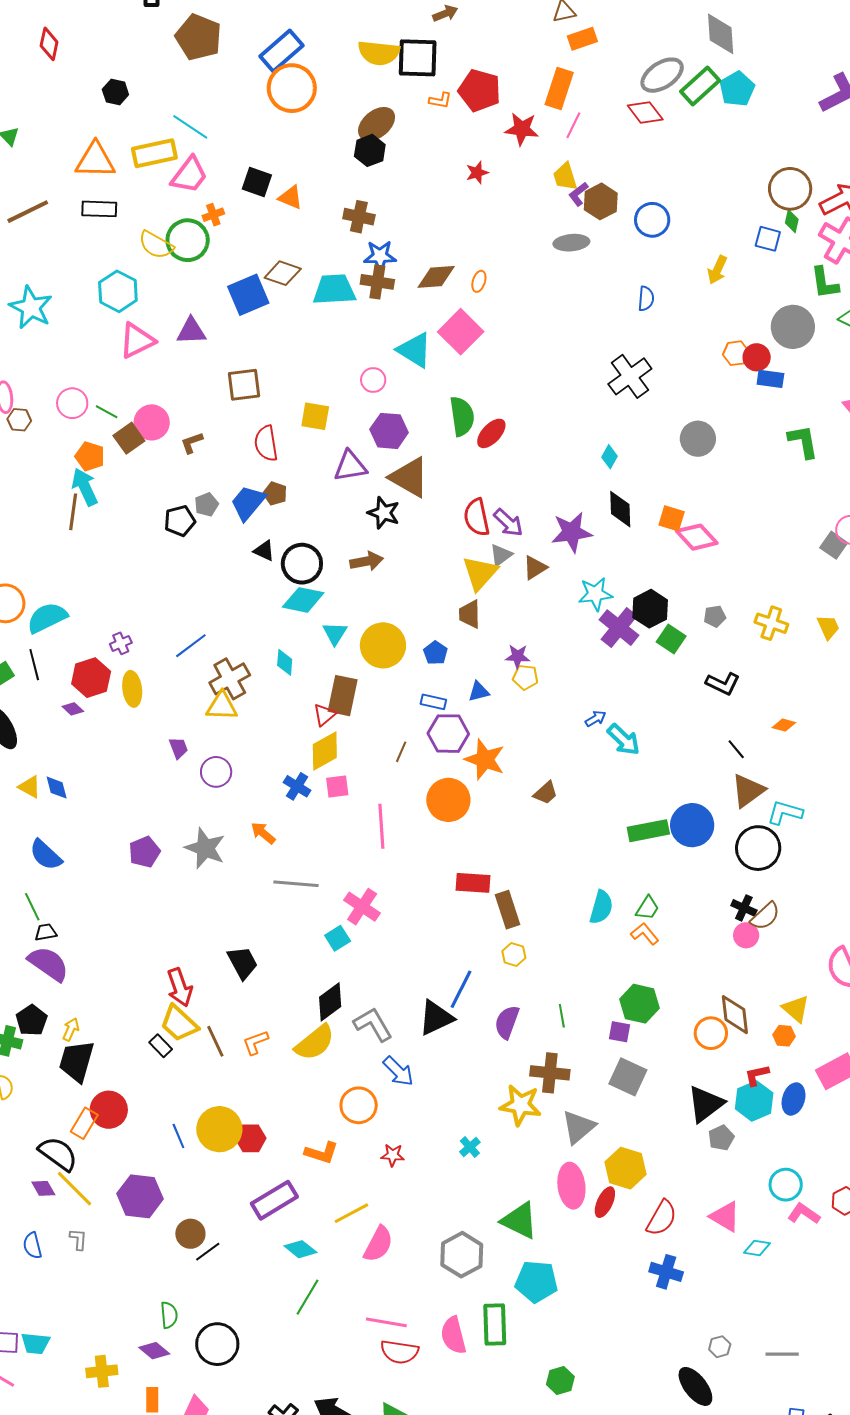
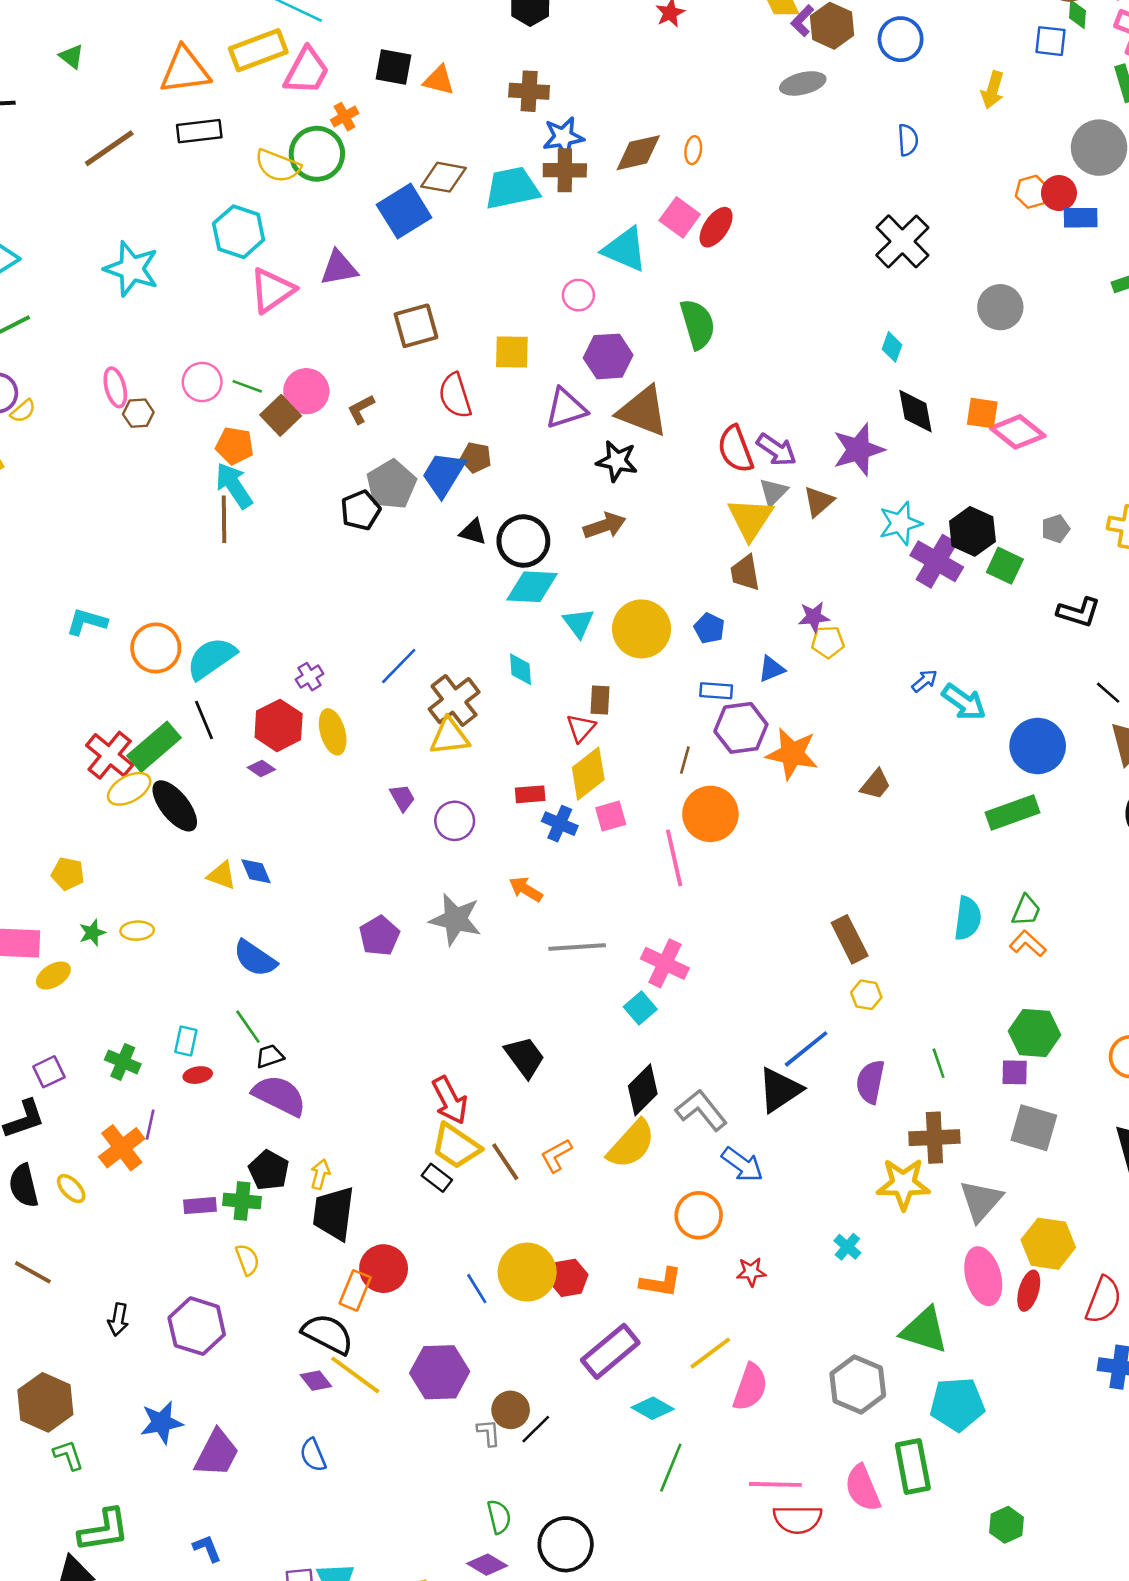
pink square: (461, 332) -> (680, 217), size x0.7
red ellipse: (491, 433) -> (716, 227), moved
gray pentagon: (207, 505) -> (391, 484), size x1.6
brown rectangle: (343, 696) -> (600, 700), size x0.6
orange circle: (448, 800) -> (710, 814), moved
blue circle: (692, 825) -> (1038, 746), moved
red rectangle: (473, 883) -> (530, 794), moved, size x0.7
blue line: (461, 989) -> (806, 1049), turned 33
gray L-shape: (78, 1239) -> (489, 1433), moved

